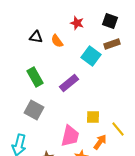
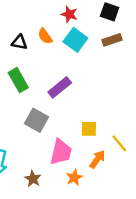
black triangle: (36, 37) -> (19, 42), moved
cyan square: (91, 56) -> (75, 40), moved
gray square: (34, 110) -> (37, 120), moved

